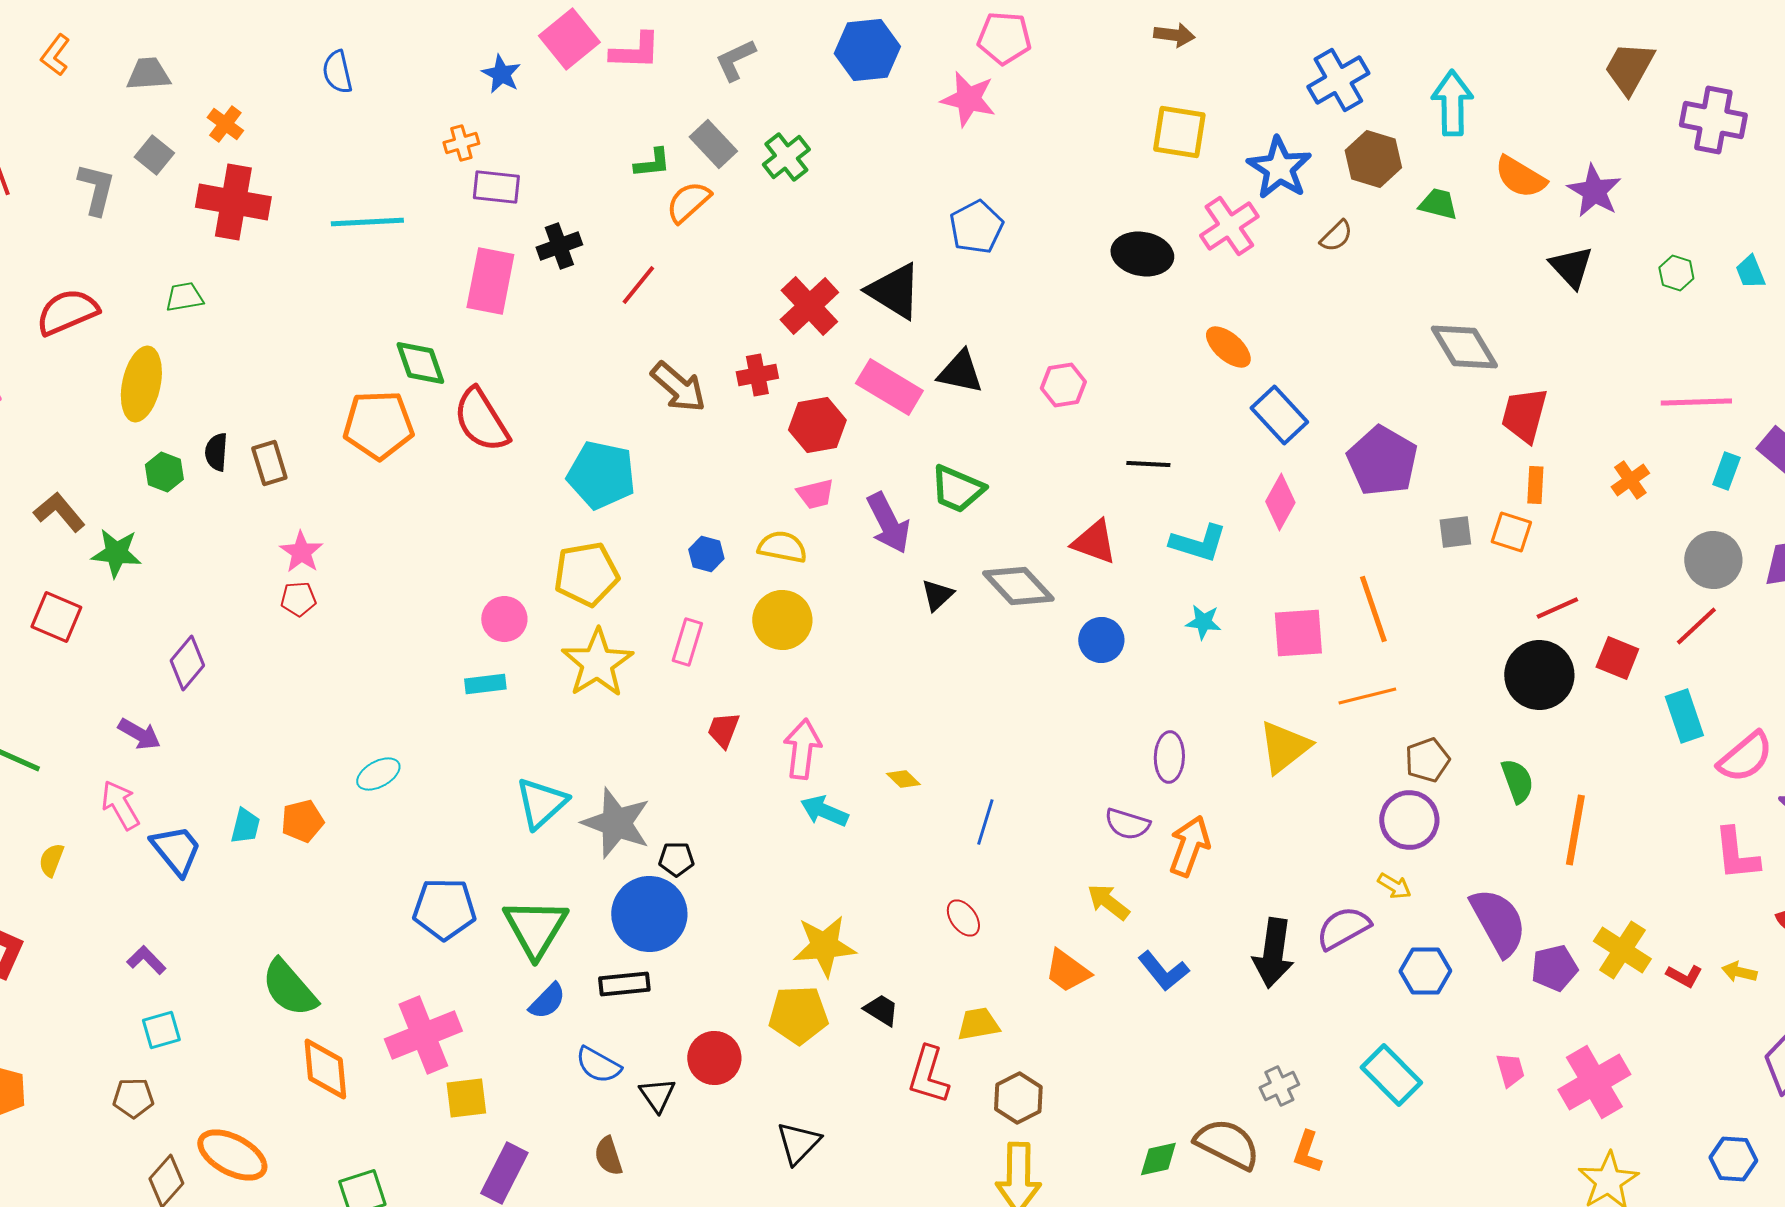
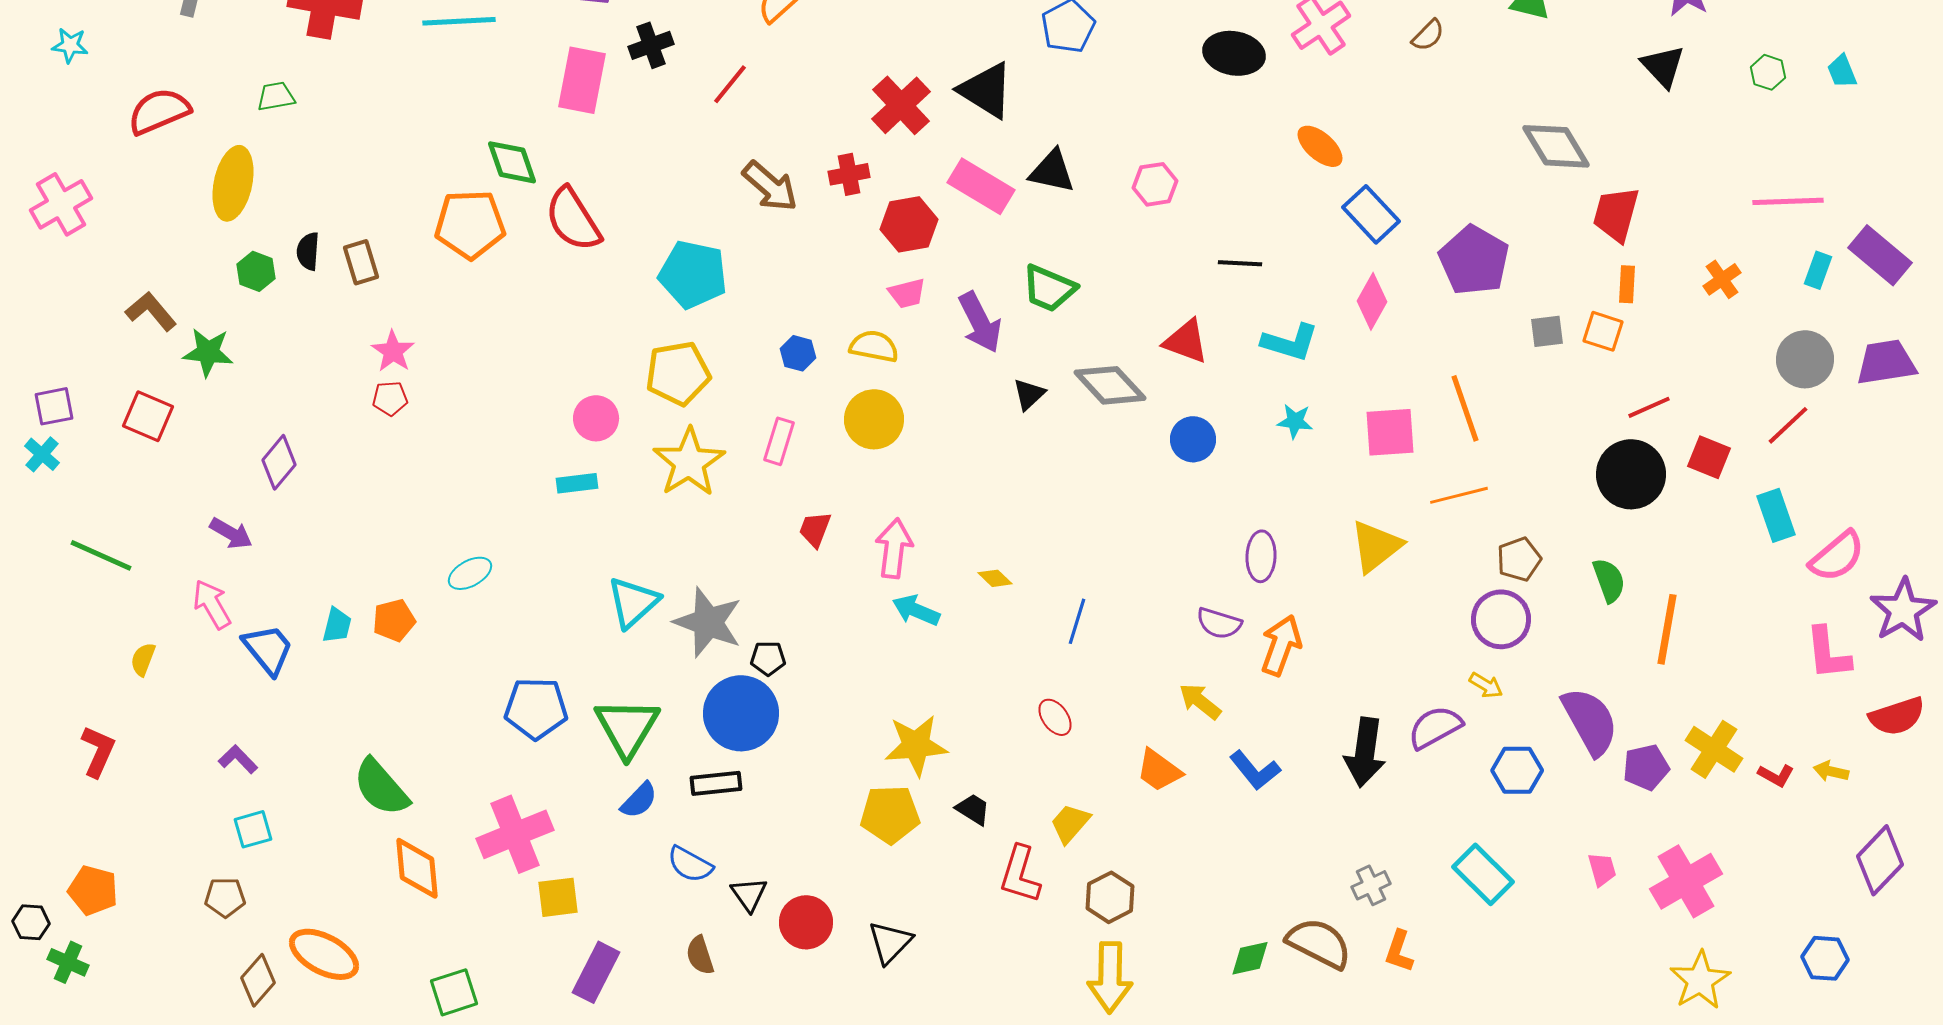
yellow trapezoid: (978, 1024) -> (1070, 823), turned -39
red circle: (714, 1058) -> (806, 922), moved

